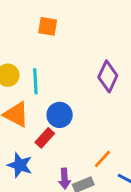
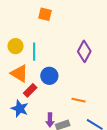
red rectangle: (45, 138) -> (30, 90), moved
orange line: (102, 159) -> (79, 100), moved, turned 56

